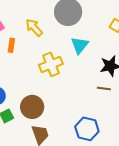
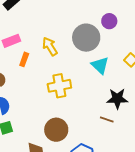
cyan triangle: (80, 45) -> (100, 65), moved, turned -36
brown circle: (32, 107) -> (56, 130), moved

